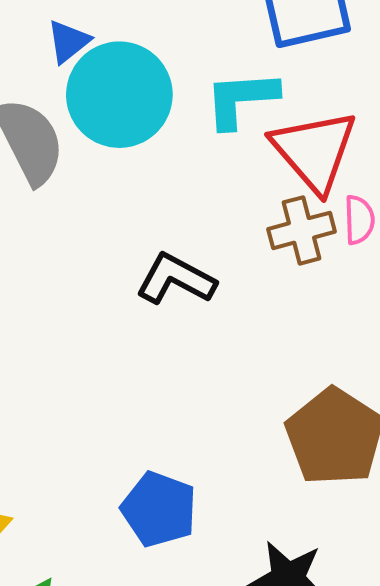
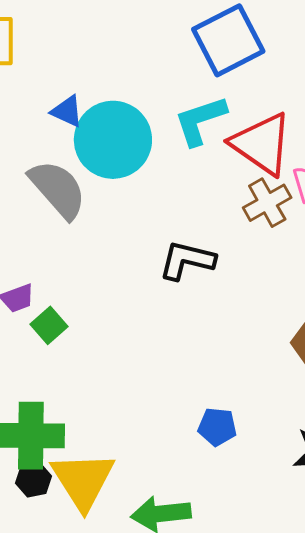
blue triangle: (68, 41) -> (67, 111), turned -42
blue pentagon: (159, 509) -> (217, 427), size x0.7

